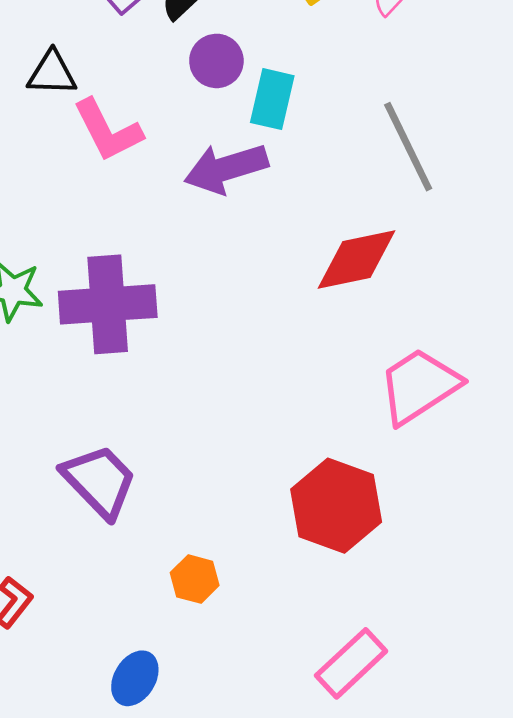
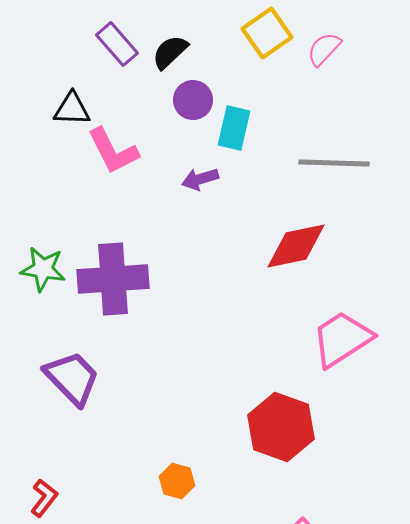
gray line: (408, 147) -> (334, 163), turned -62
purple arrow: (226, 168) -> (200, 179), size x0.6
purple trapezoid: (100, 481) -> (72, 378), moved

